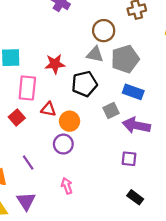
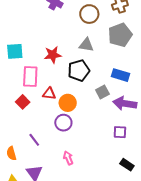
brown circle: (104, 31) -> (89, 14), moved
gray pentagon: (125, 59) -> (120, 35), moved

